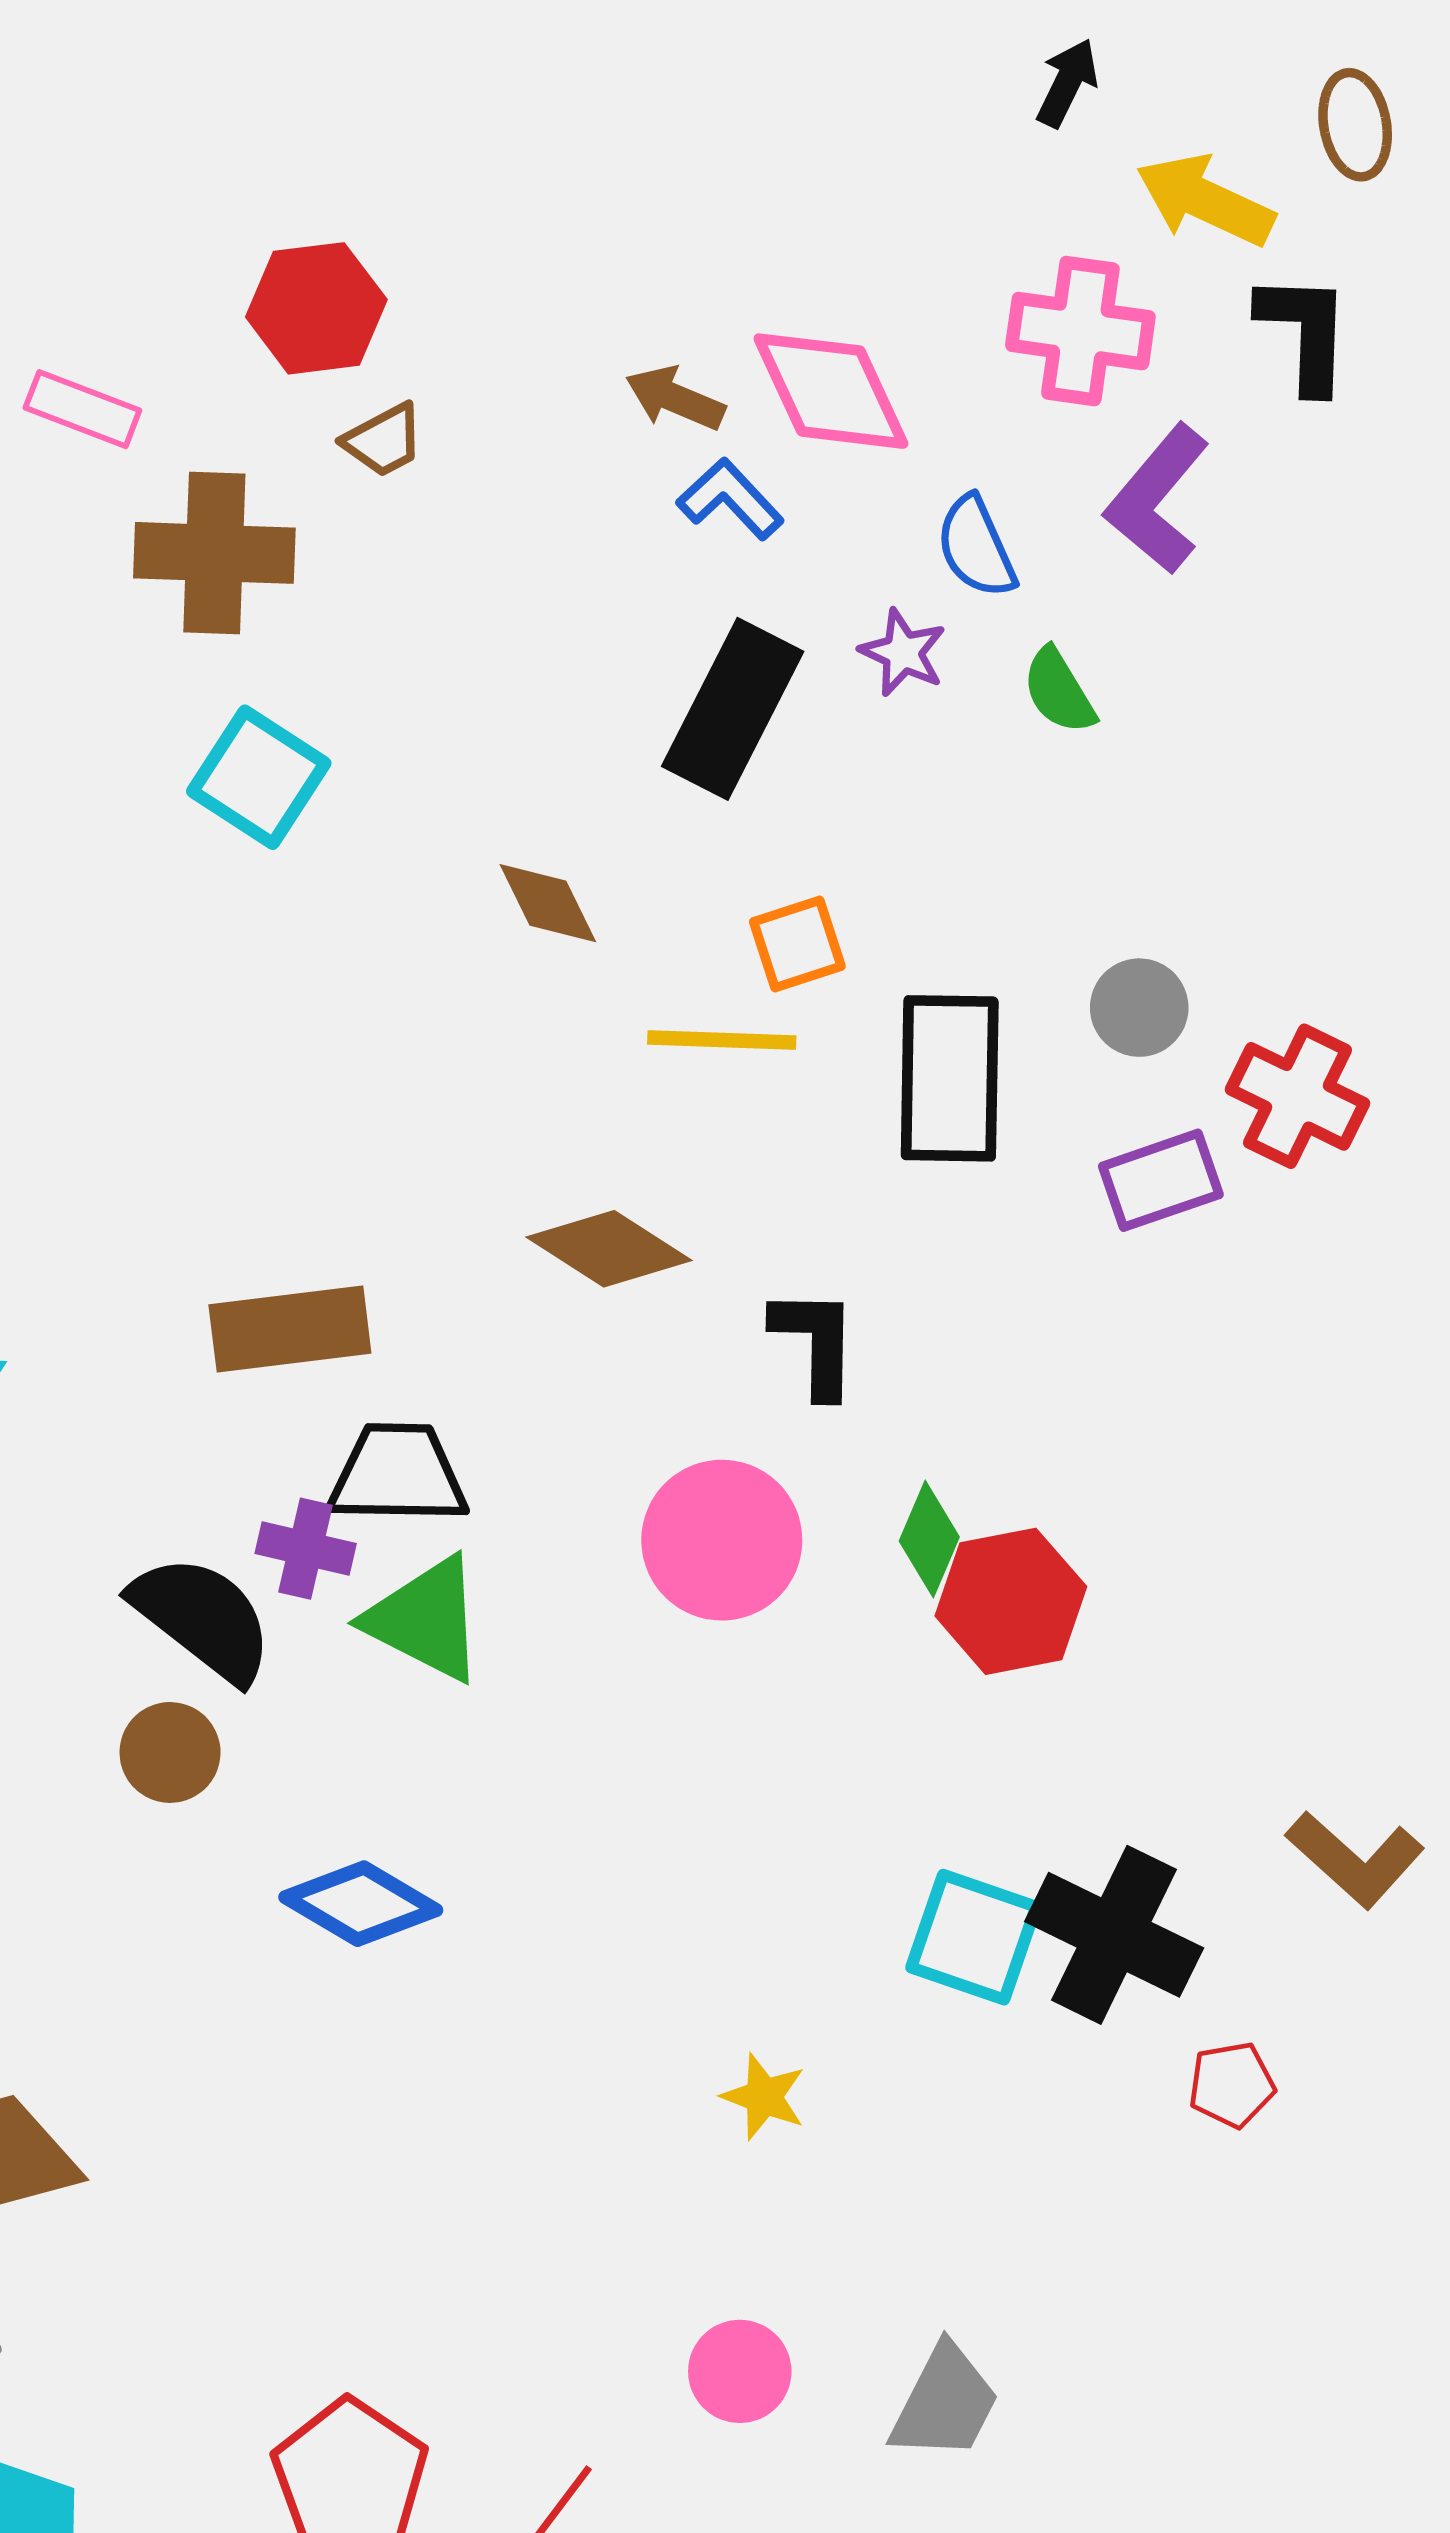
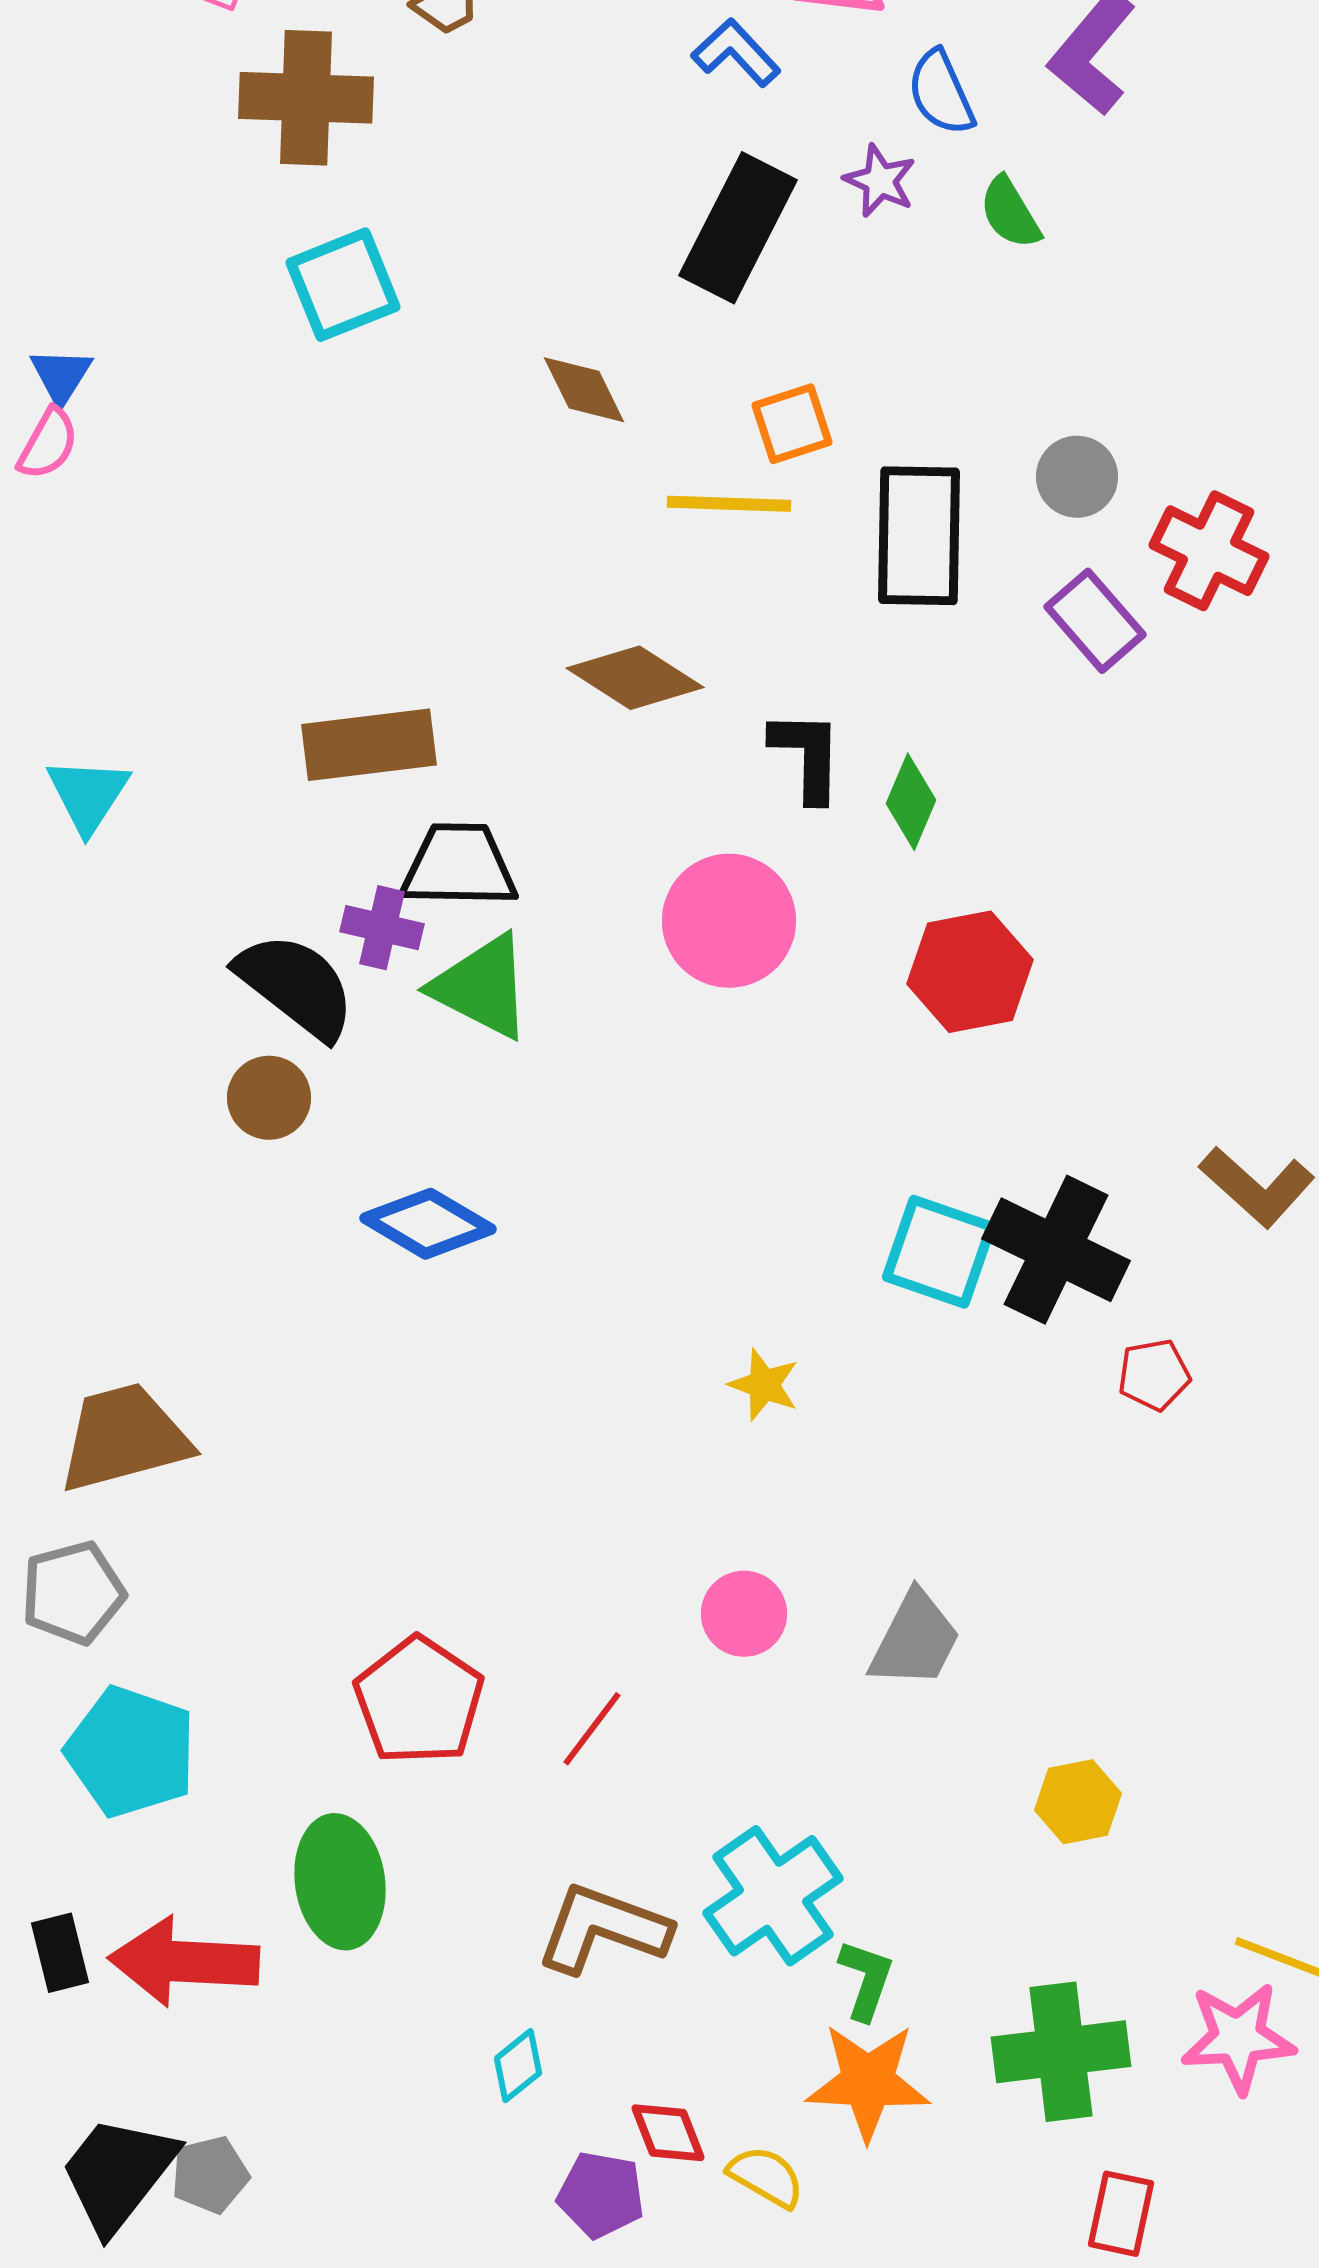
cyan square: (259, 777) -> (343, 285), turned 35
purple rectangle: (1161, 1180) -> (1095, 621), turned 68
green diamond: (929, 1539) -> (911, 802), moved

